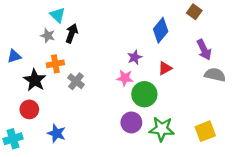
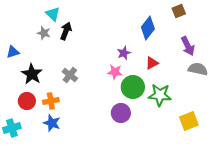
brown square: (194, 12) -> (179, 11), turned 32
orange cross: (55, 64) -> (51, 101), moved
green star: (162, 129) -> (160, 95), moved

